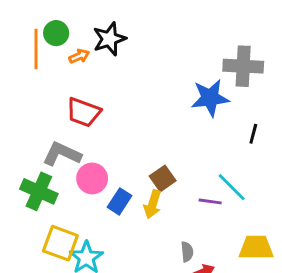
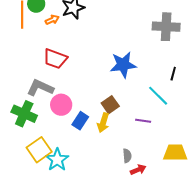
blue star: (210, 98) -> (123, 65), moved
cyan line: (232, 187) -> (158, 96), moved
yellow square: (60, 243) -> (39, 150), turned 35

